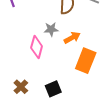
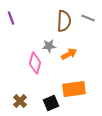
orange rectangle: (86, 61) -> (74, 89), moved, turned 60

